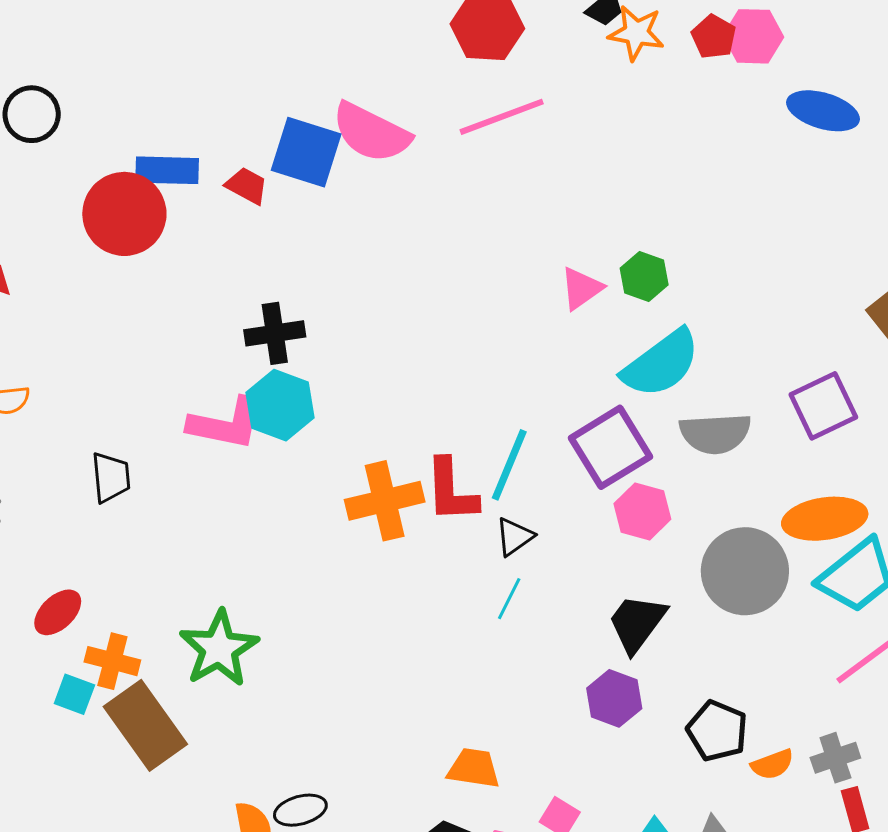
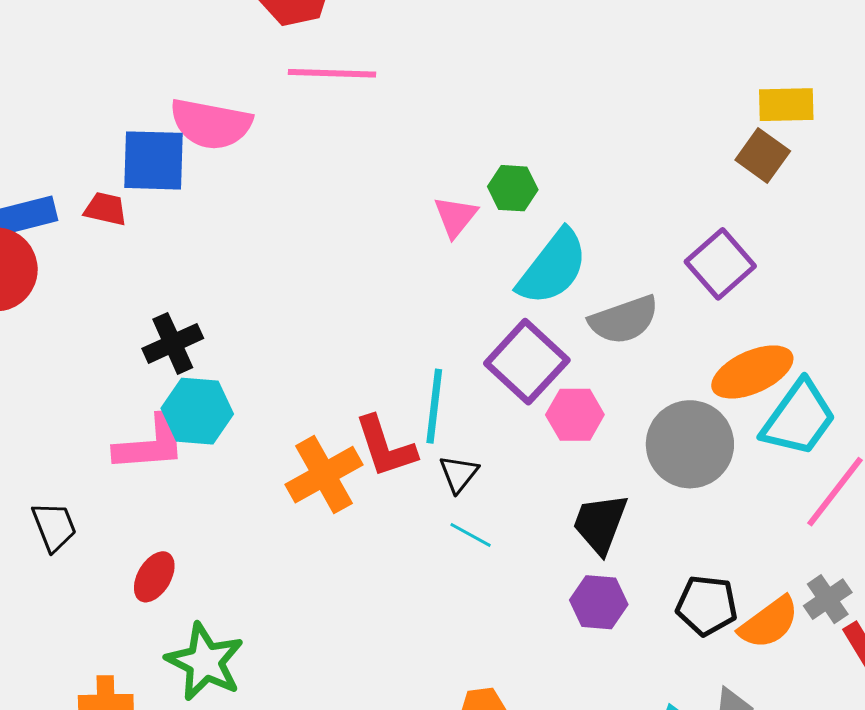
pink line: (502, 117) -> (332, 73), turned 38
cyan line: (509, 599) -> (471, 535), turned -72
red ellipse: (58, 612) -> (154, 577), moved
orange semicircle: (772, 764) -> (769, 623), size x1.5

